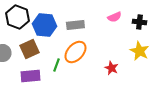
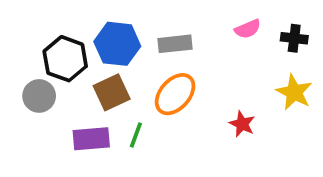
black hexagon: (17, 17) -> (65, 59), moved
brown square: (29, 49) -> (112, 92), moved
green line: (56, 65) -> (136, 135), moved

